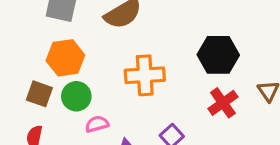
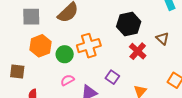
brown square: (39, 94) -> (17, 72), moved
green circle: (76, 96) -> (65, 54), moved

